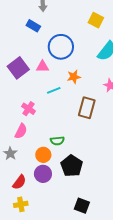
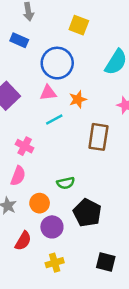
yellow square: (96, 20) -> (79, 25), moved
pink triangle: (42, 67) -> (48, 93), moved
orange circle: (43, 155) -> (40, 203), moved
yellow cross: (21, 204) -> (55, 263), moved

